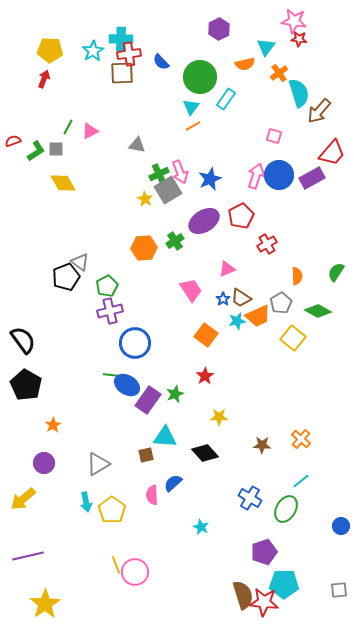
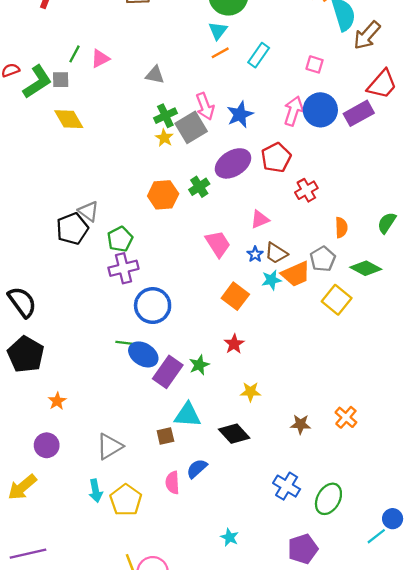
cyan rectangle: (226, 99) -> (259, 55), moved
green L-shape: (36, 151) -> (37, 82), size x1.4
green cross: (159, 174) -> (165, 116), moved
cyan line: (301, 481) -> (376, 536), moved
cyan star: (201, 527) -> (229, 537), moved

